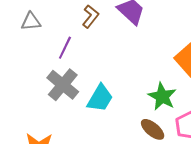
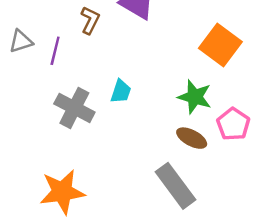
purple line: (65, 48) -> (55, 51), moved
cyan trapezoid: (100, 98) -> (121, 91), moved, size x0.7

